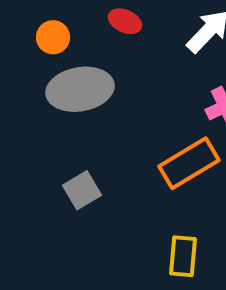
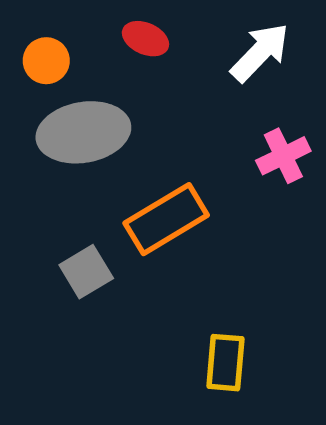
orange rectangle: (189, 163) -> (166, 219), moved

